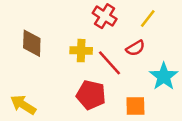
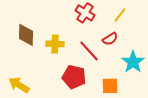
yellow cross: (81, 51) -> (55, 44), moved

